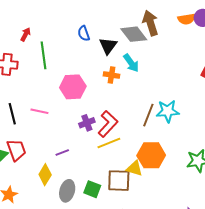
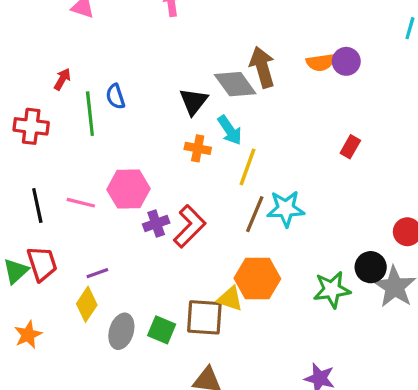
blue semicircle: (84, 33) -> (115, 97), moved
pink hexagon: (73, 87) -> (129, 189), moved
yellow line: (109, 143) -> (248, 167), moved, turned -50
purple line: (62, 152) -> (97, 273), moved

